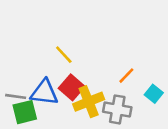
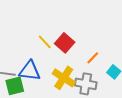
red square: (72, 87) -> (65, 43), moved
yellow cross: (89, 102) -> (64, 78), turned -35

